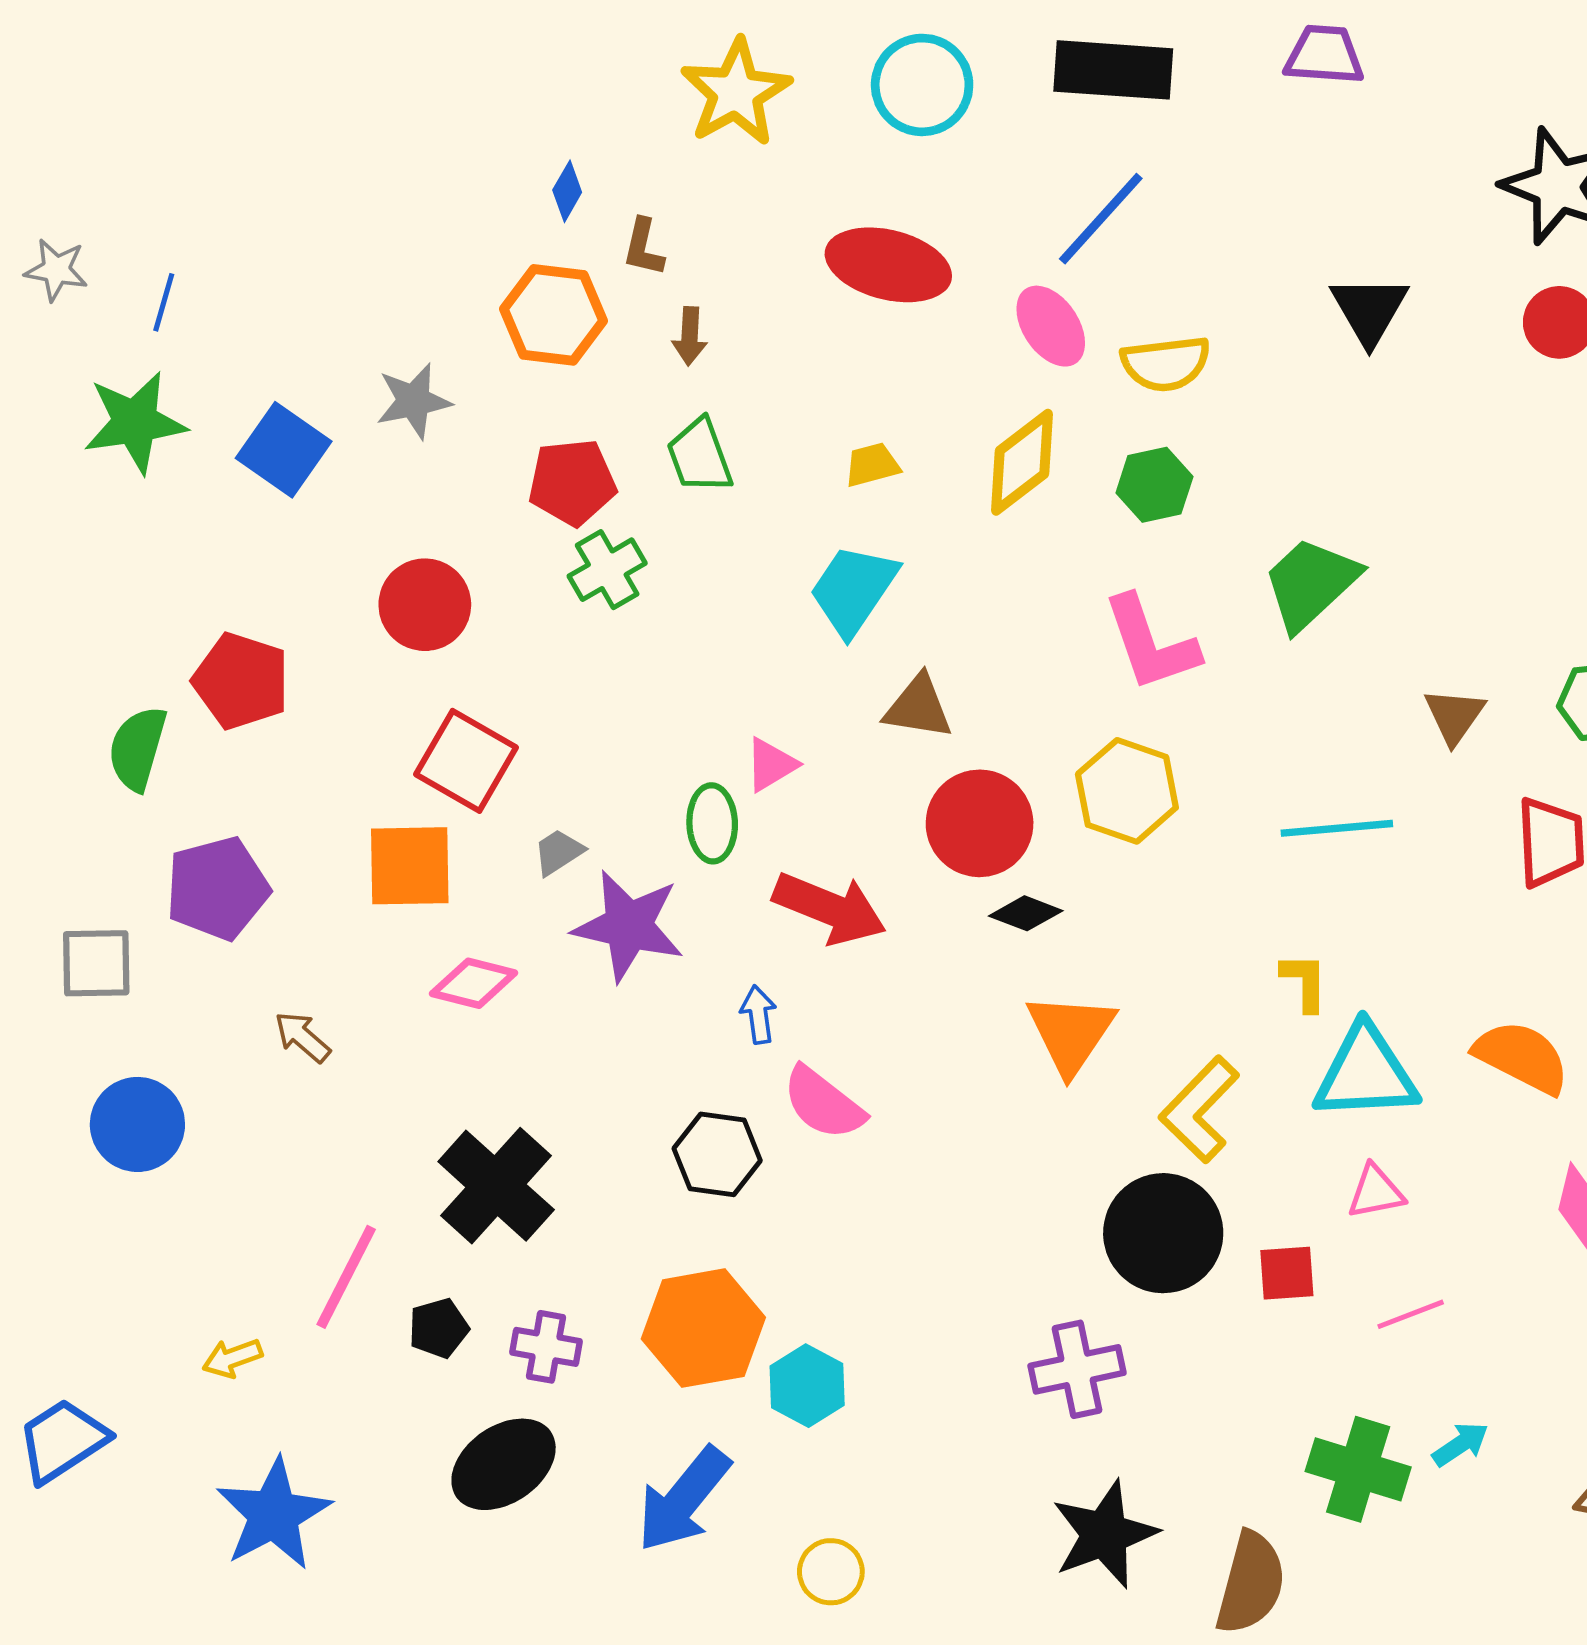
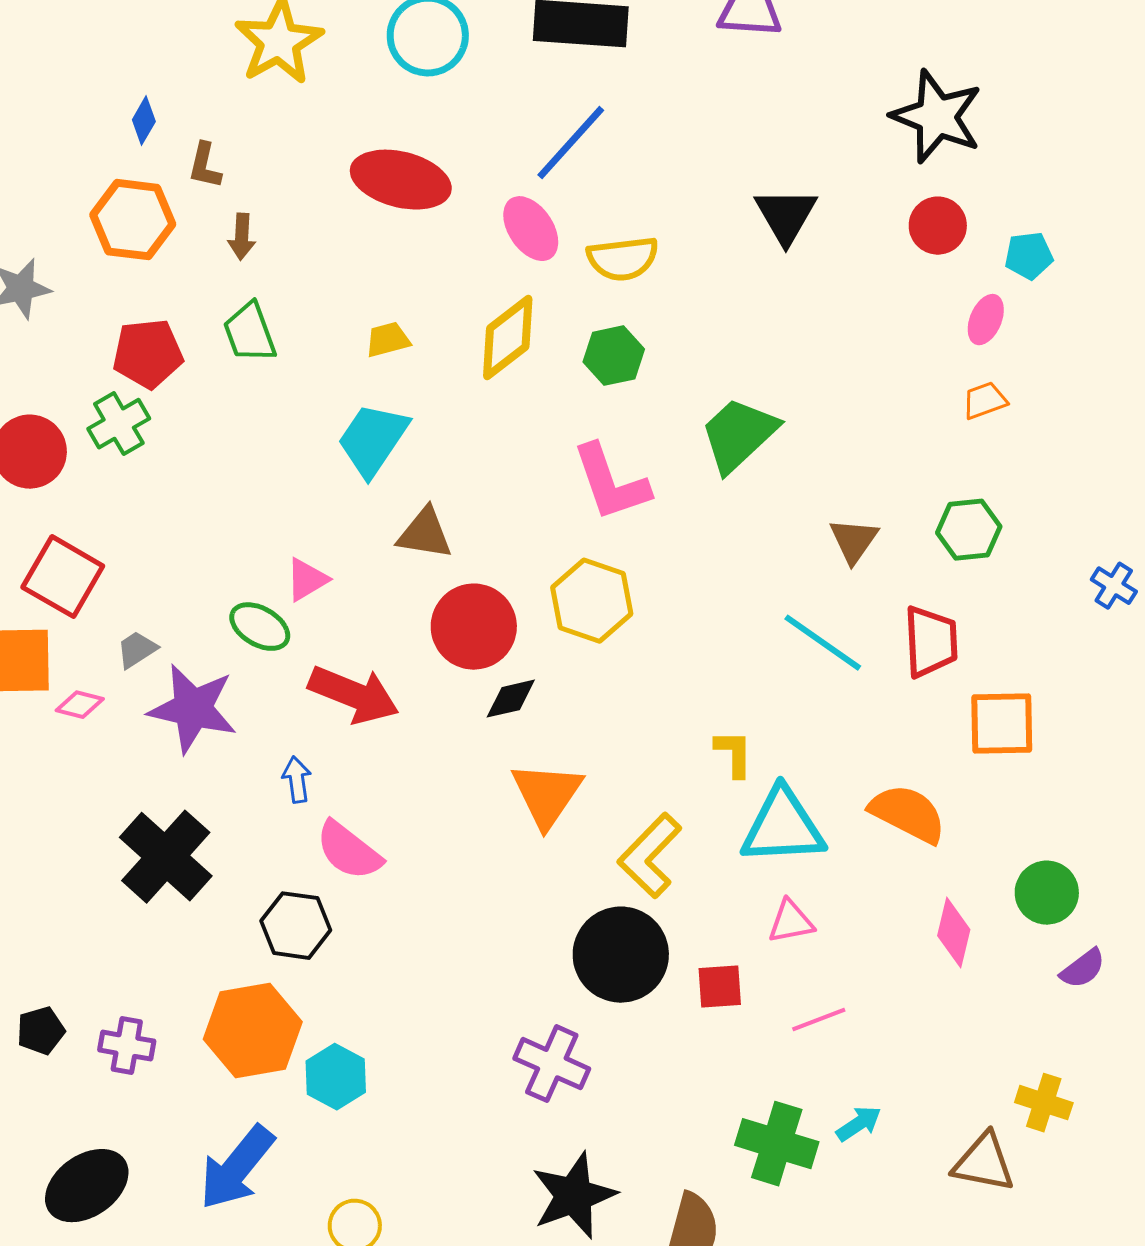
green cross: (607, 570) -> (119, 424), moved
green ellipse: (712, 823) -> (260, 627), turned -58
cyan line: (1337, 828) -> (823, 643), moved, turned 40
black diamond: (1026, 913) -> (511, 699), turned -34
pink diamond: (474, 983) -> (80, 705), moved, size x0.7
black hexagon: (717, 1154) -> (296, 926), moved
black cross: (496, 1186) -> (166, 857), moved
purple cross: (1077, 1369) -> (552, 1064), turned 36
black ellipse: (504, 1464) -> (87, 1186), moved

